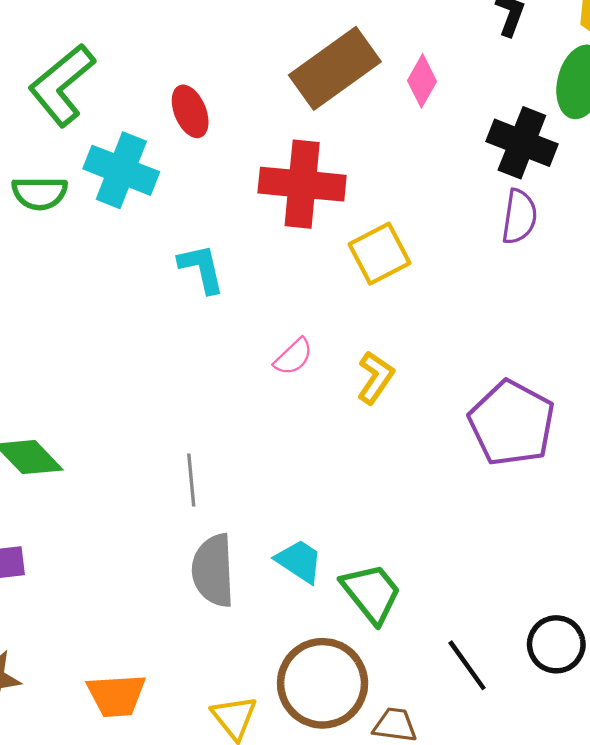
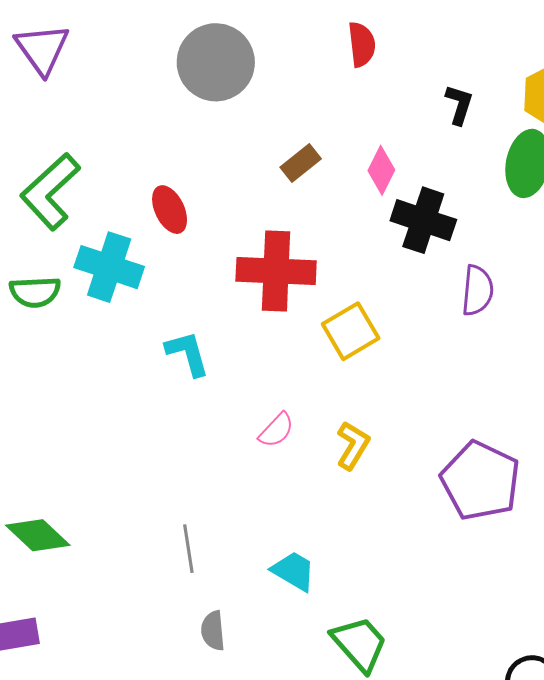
brown rectangle: (335, 68) -> (301, 163), size x0.5
black cross: (522, 143) -> (423, 220), moved
cyan trapezoid: (299, 561) -> (294, 571), moved
gray semicircle: (213, 570) -> (213, 631), size x0.6

